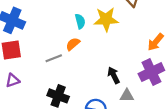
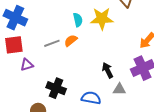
gray line: (54, 58) -> (52, 43), moved
purple triangle: (13, 80) -> (27, 65), moved

